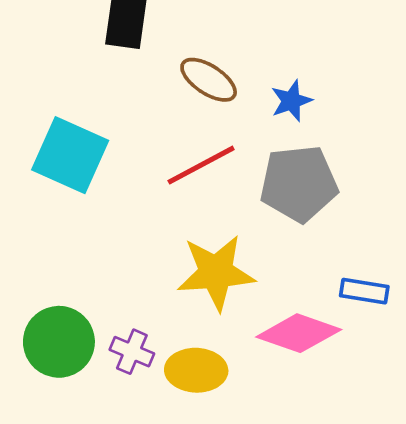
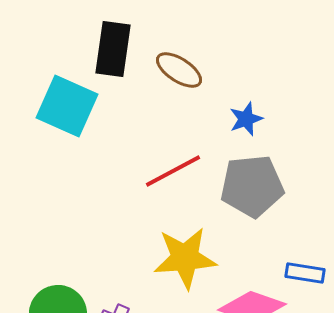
brown ellipse: (209, 80) -> (179, 70), moved
cyan square: (70, 155) -> (67, 106), moved

